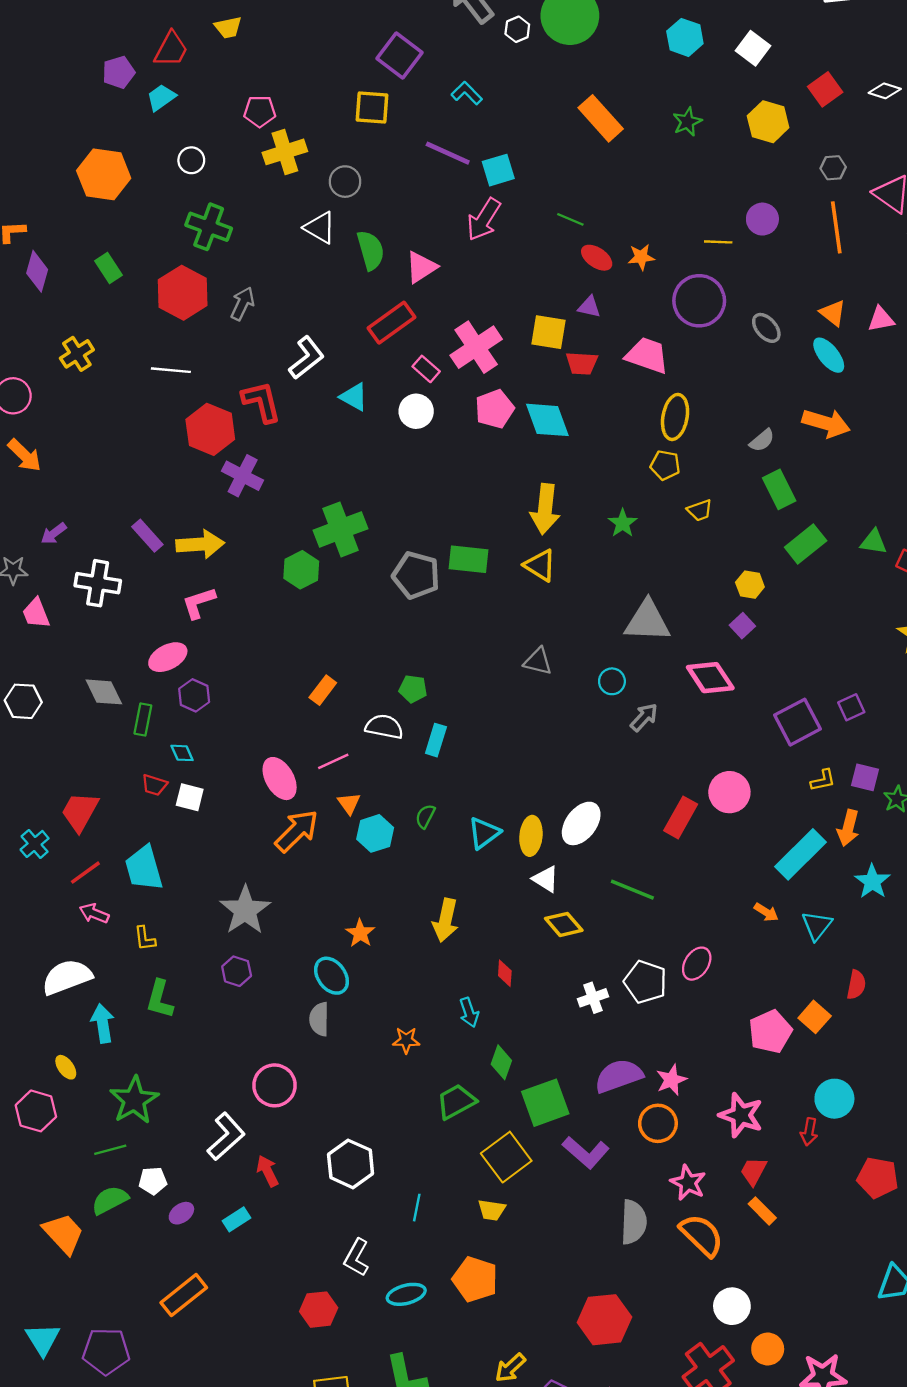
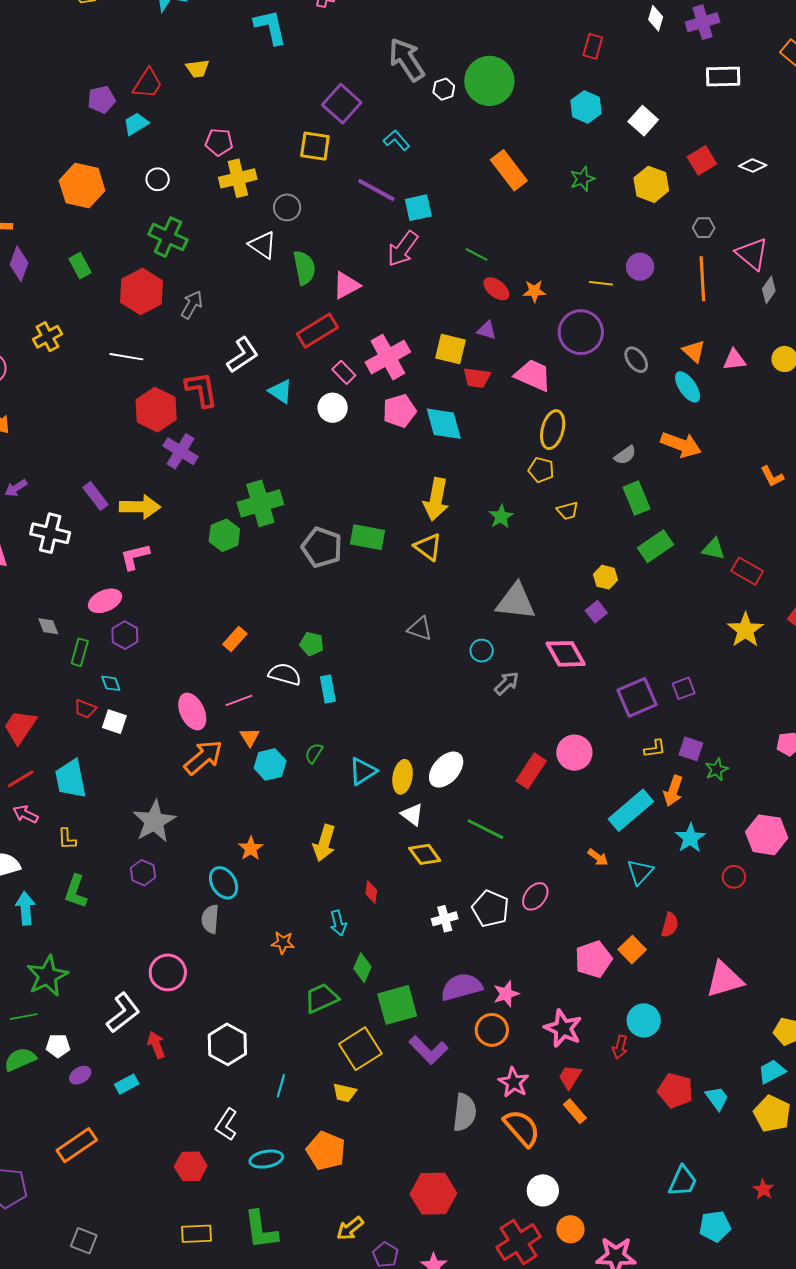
gray diamond: (104, 692) -> (48, 626), size x0.7
cyan rectangle: (436, 740) -> (328, 689), turned -32

